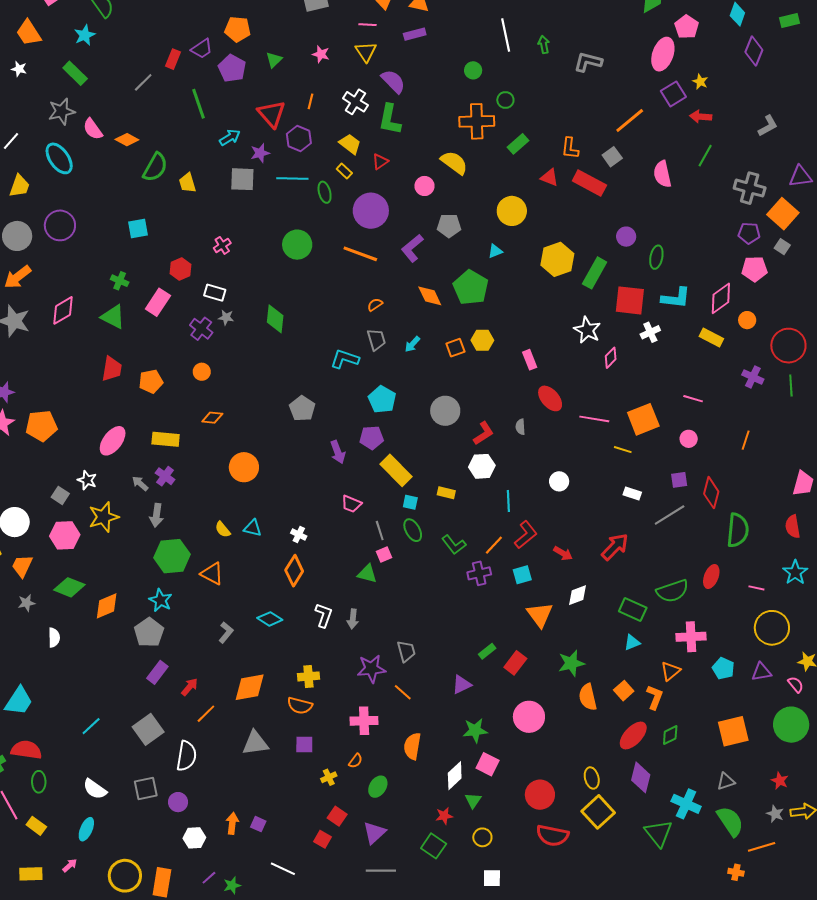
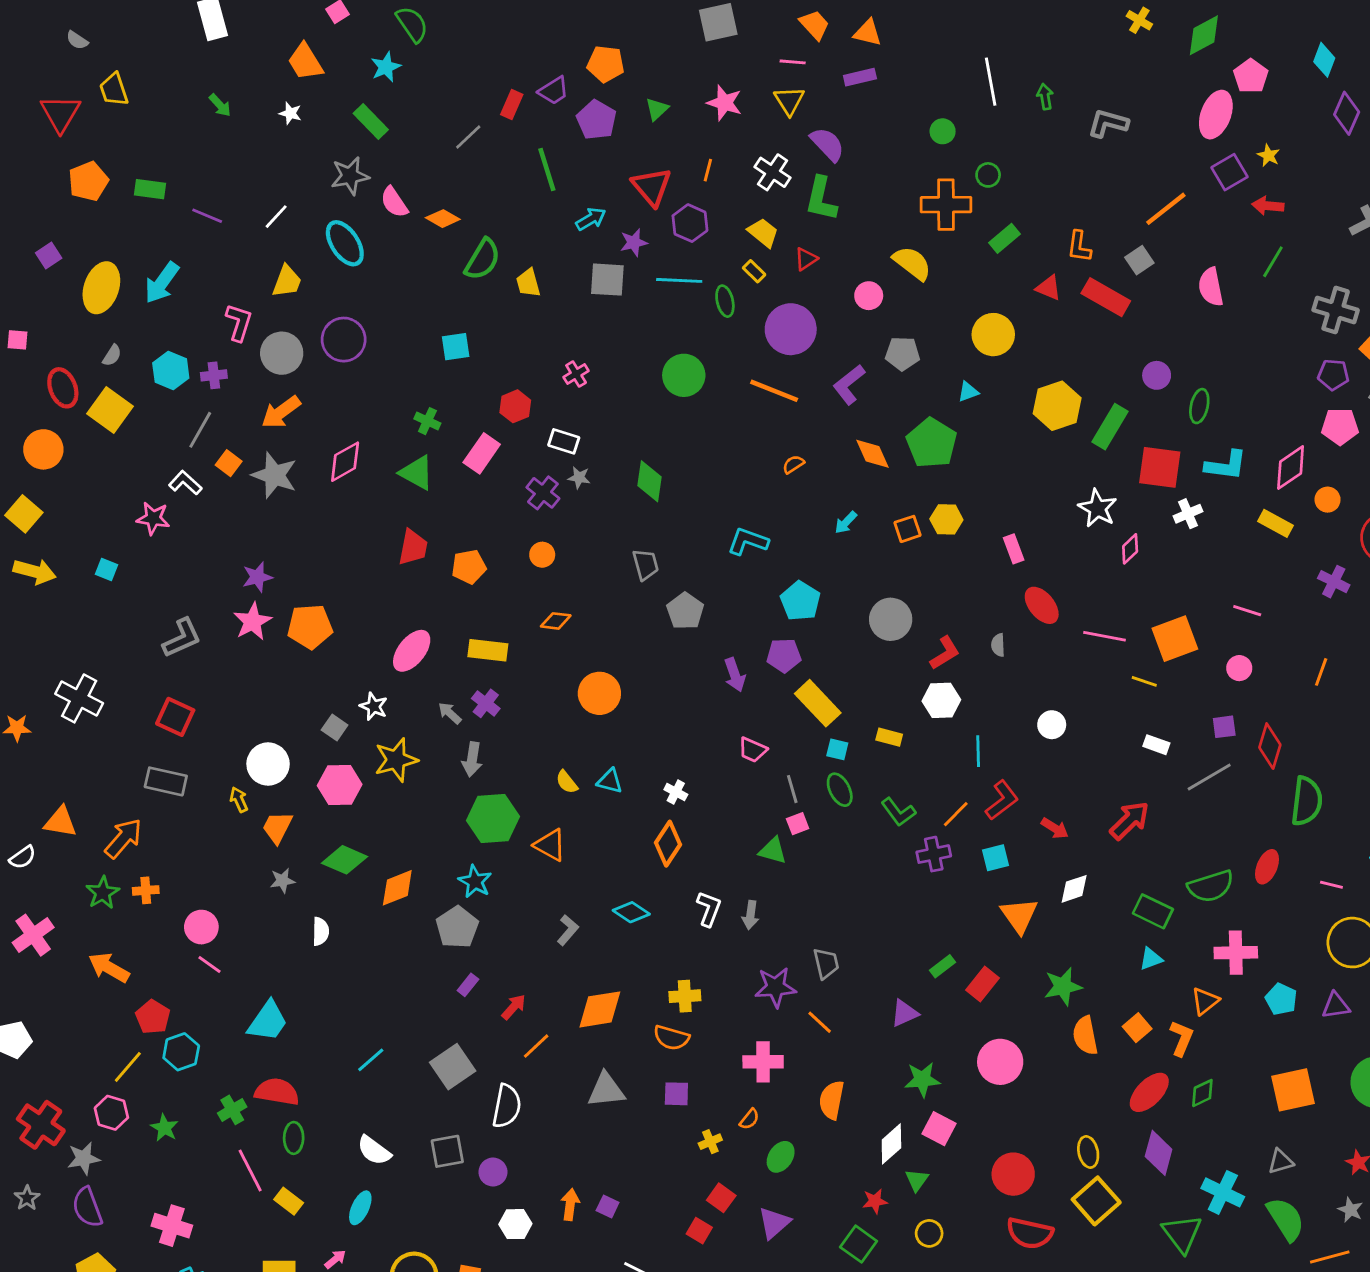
pink star: (321, 54) -> (724, 103), size x1.4
gray trapezoid: (376, 340) -> (646, 565), moved
purple rectangle: (157, 672) -> (468, 985), size x0.7

